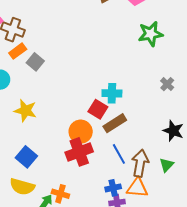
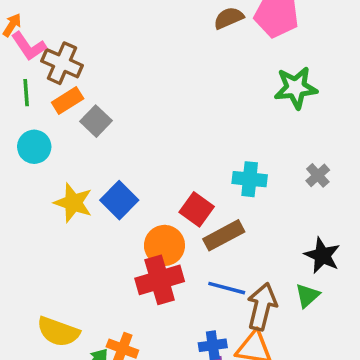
cyan cross: (112, 93) -> (250, 179), moved
blue line: (119, 154) -> (227, 288), turned -50
blue square: (26, 157) -> (119, 200), moved
green triangle: (167, 165) -> (307, 296), moved

